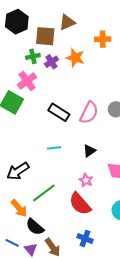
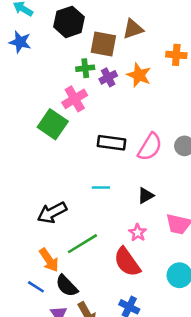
black rectangle: (59, 112) -> (111, 143), turned -30
blue line: (12, 243) -> (36, 287), moved

